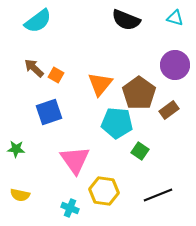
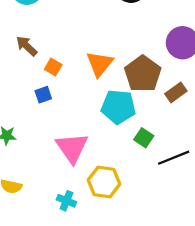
orange square: (56, 75) -> (53, 67), moved
blue square: (49, 112) -> (43, 95), size x0.6
black line: (158, 195) -> (174, 158), moved

